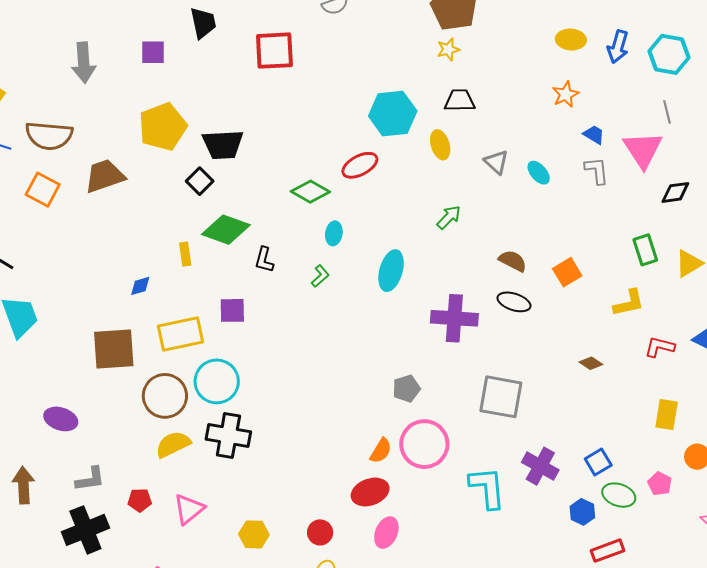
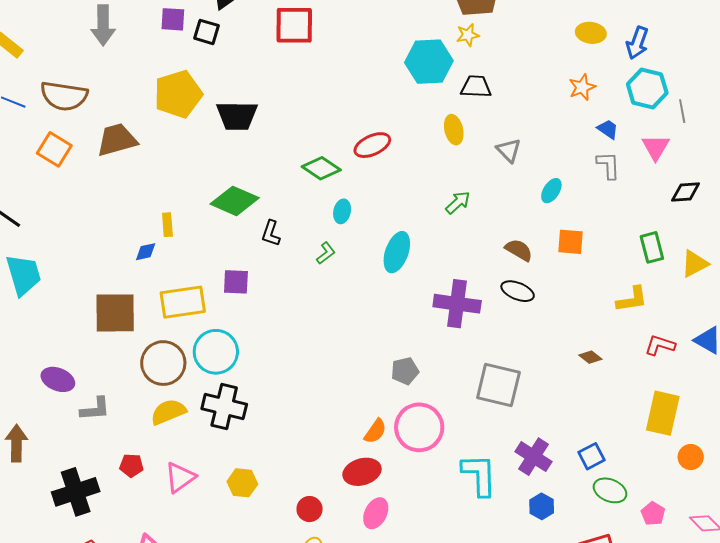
cyan hexagon: (669, 54) -> (647, 89), moved
cyan hexagon: (393, 114) -> (429, 62), moved
pink triangle: (643, 150) -> (656, 147), size x0.7
cyan ellipse: (539, 173) -> (551, 191), moved, turned 70
black square: (200, 181) -> (206, 32), moved, turned -32
yellow rectangle: (185, 254) -> (167, 225), moved
orange square: (567, 272) -> (571, 242), moved, turned 32
yellow rectangle: (667, 415) -> (663, 413), size x1.4
gray L-shape: (90, 479) -> (95, 409), moved
pink pentagon: (660, 484) -> (653, 514), moved
blue hexagon: (582, 512) -> (542, 506), moved
yellow hexagon: (254, 534) -> (242, 483), moved

